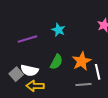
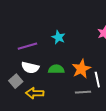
green semicircle: (56, 62) -> (56, 69), turned -119
white semicircle: (30, 70) -> (30, 68), moved

